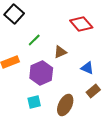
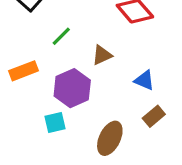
cyan square: (34, 102) -> (55, 123), moved

